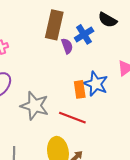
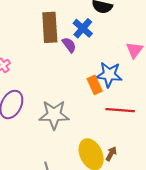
red line: (72, 118) -> (120, 110), moved

